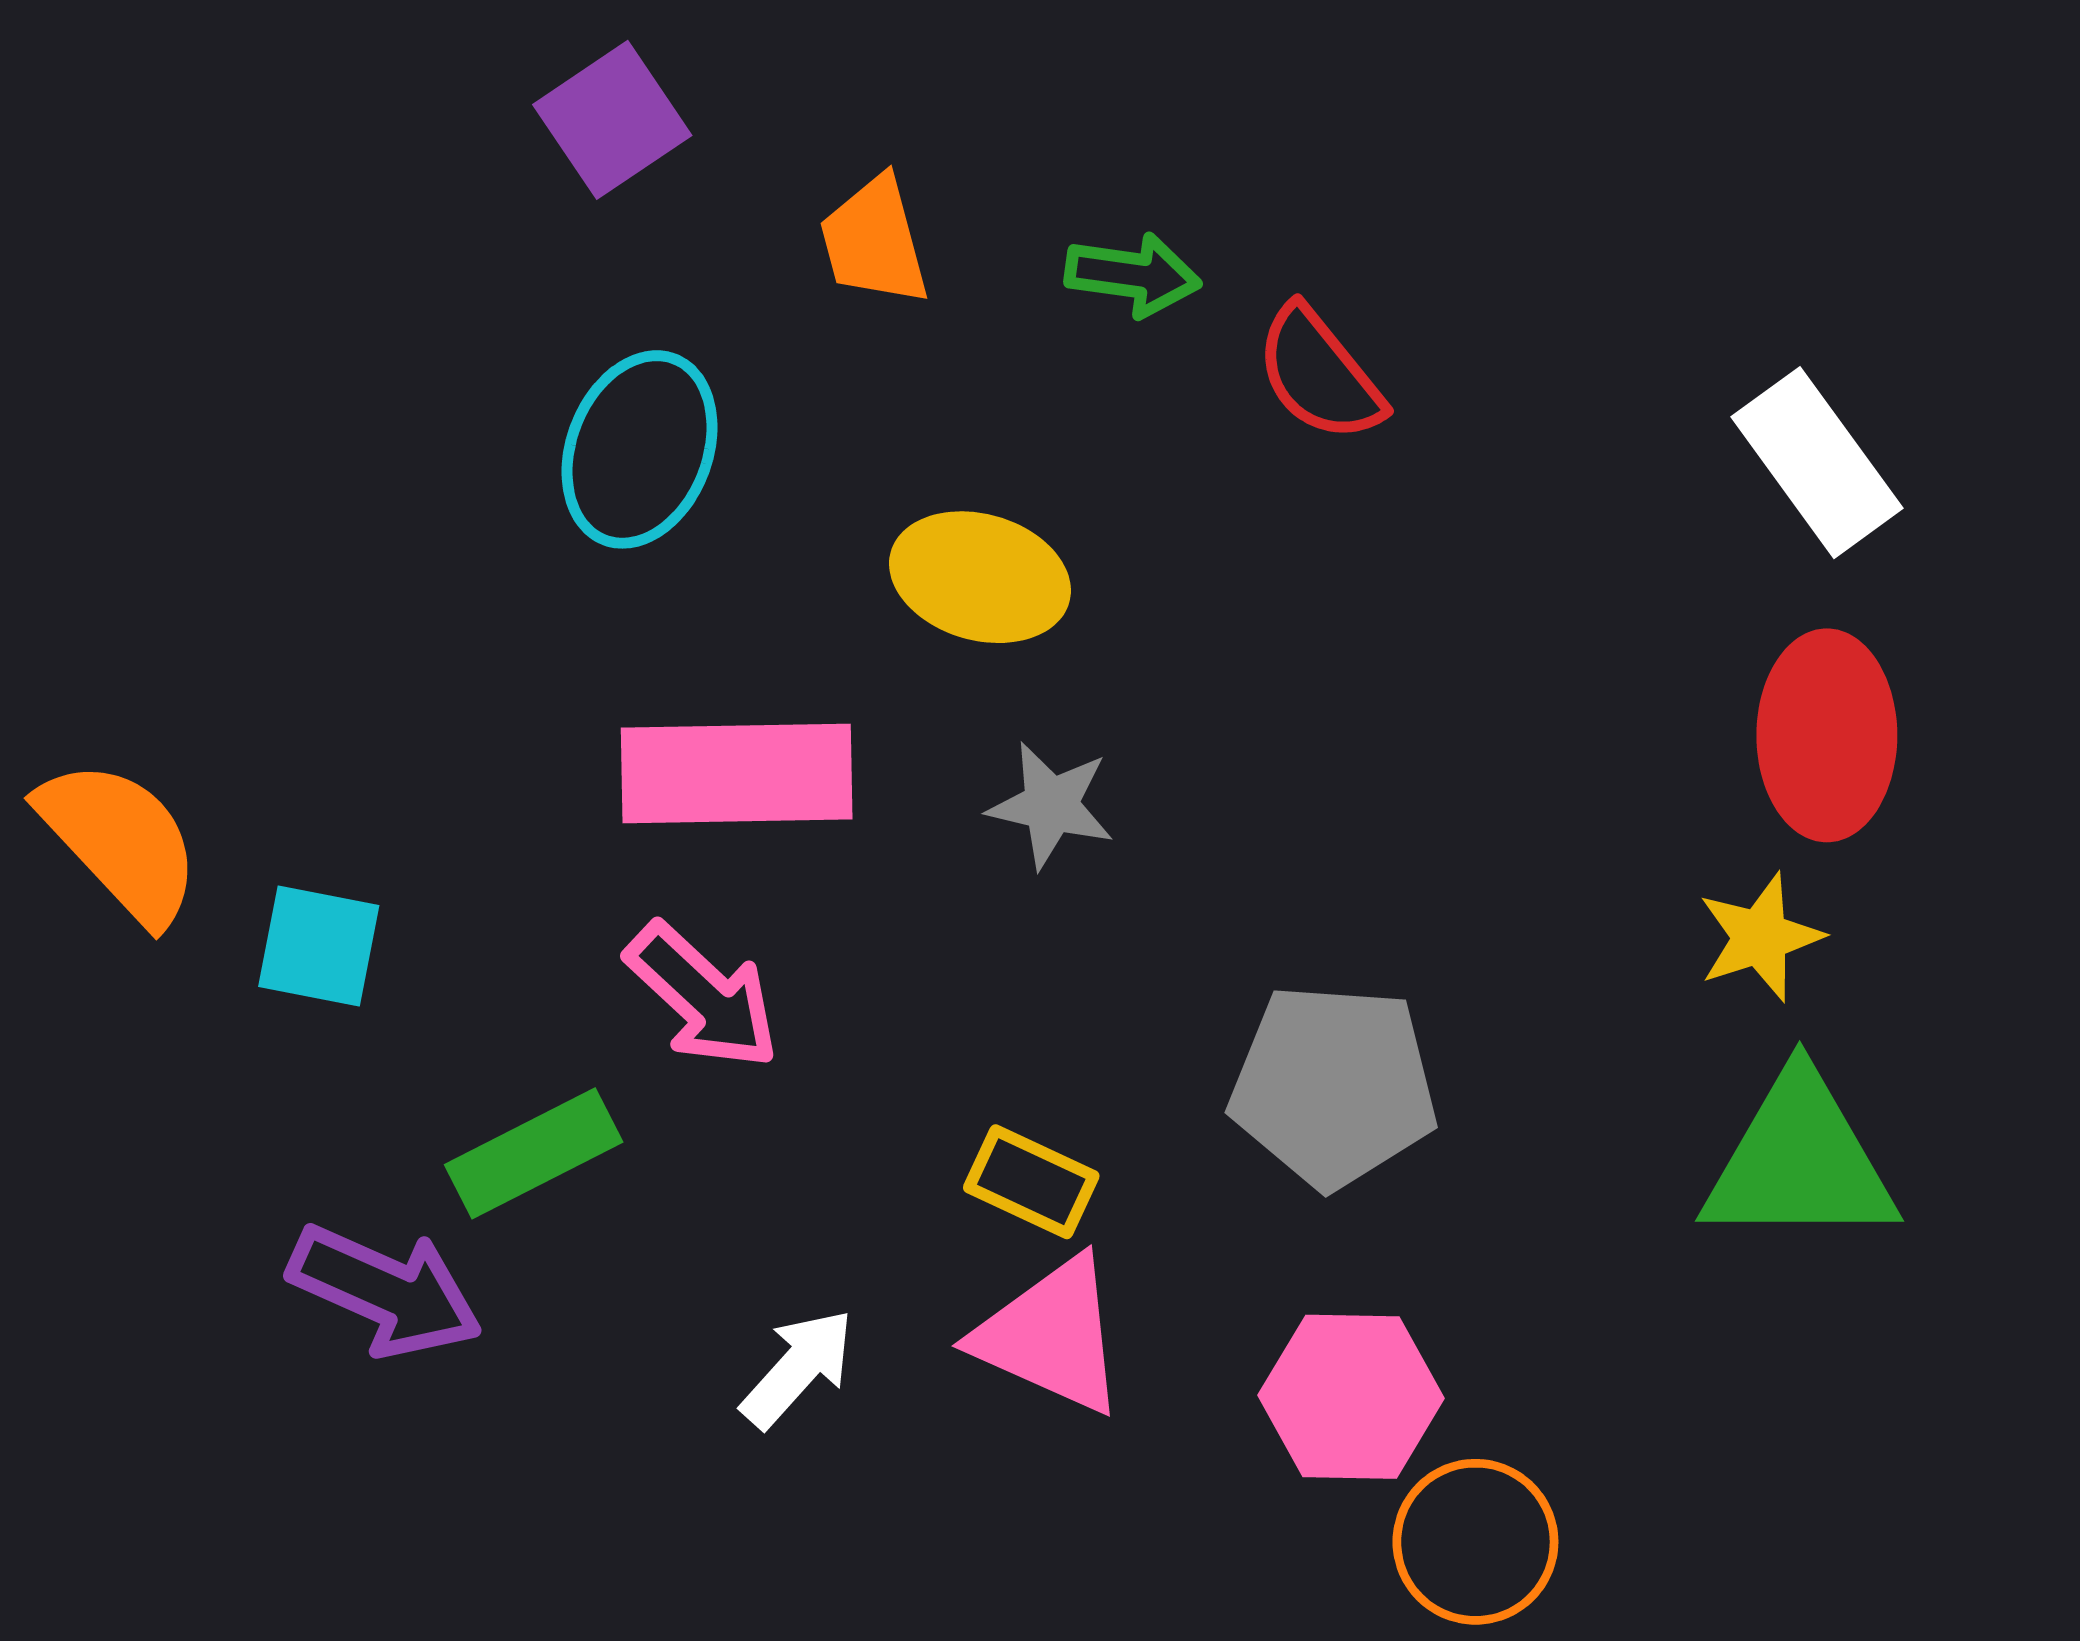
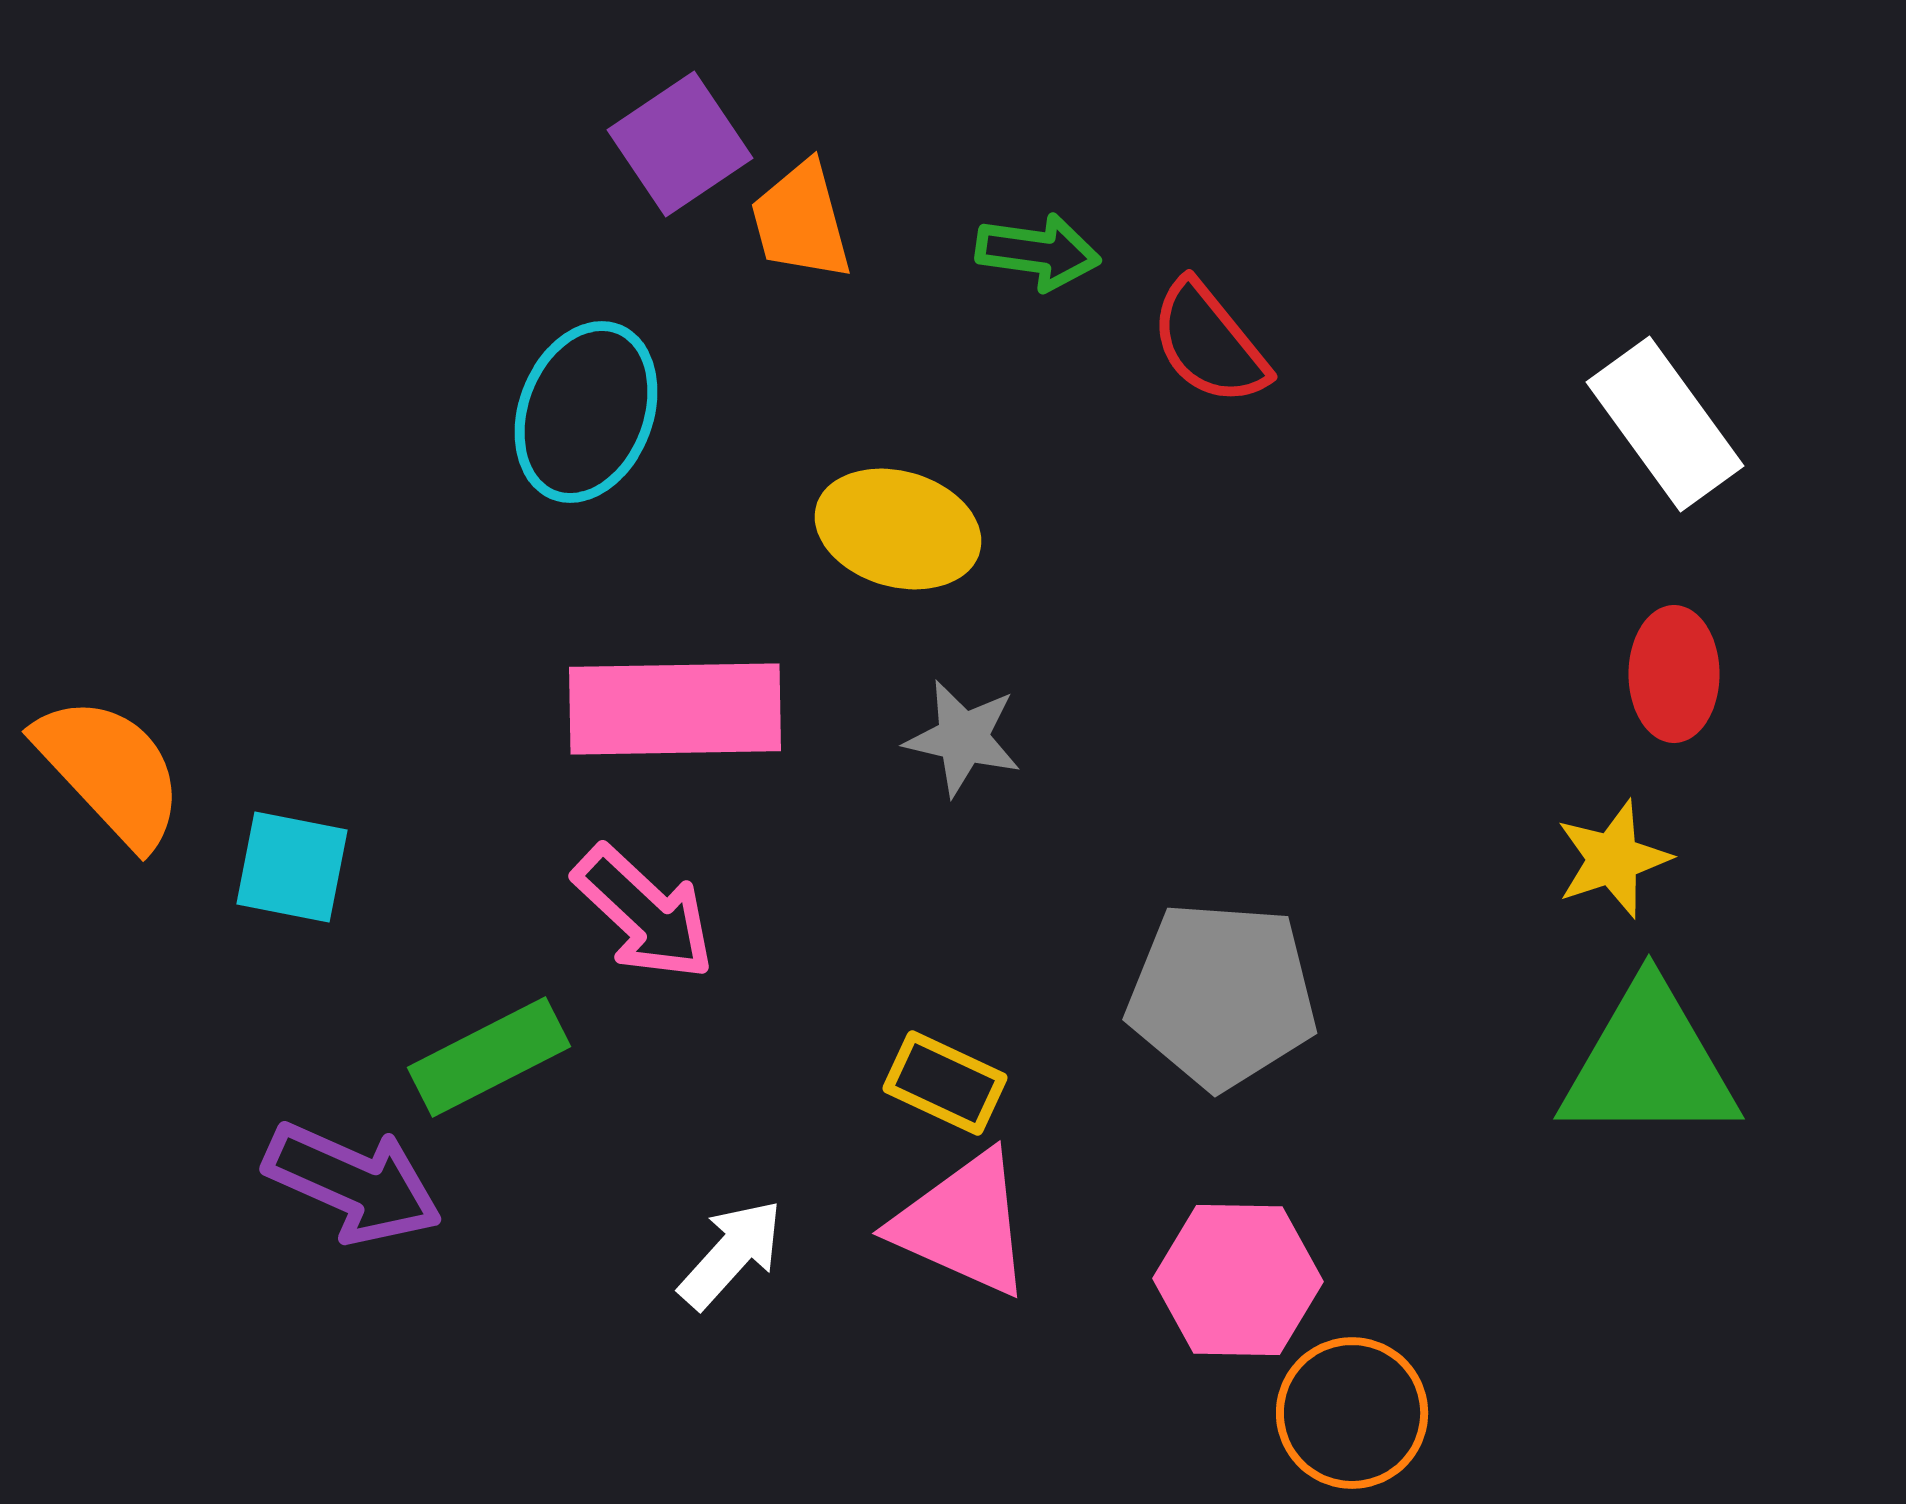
purple square: (612, 120) -> (680, 144), moved
red ellipse: (1827, 735) -> (1674, 674), size x0.7

